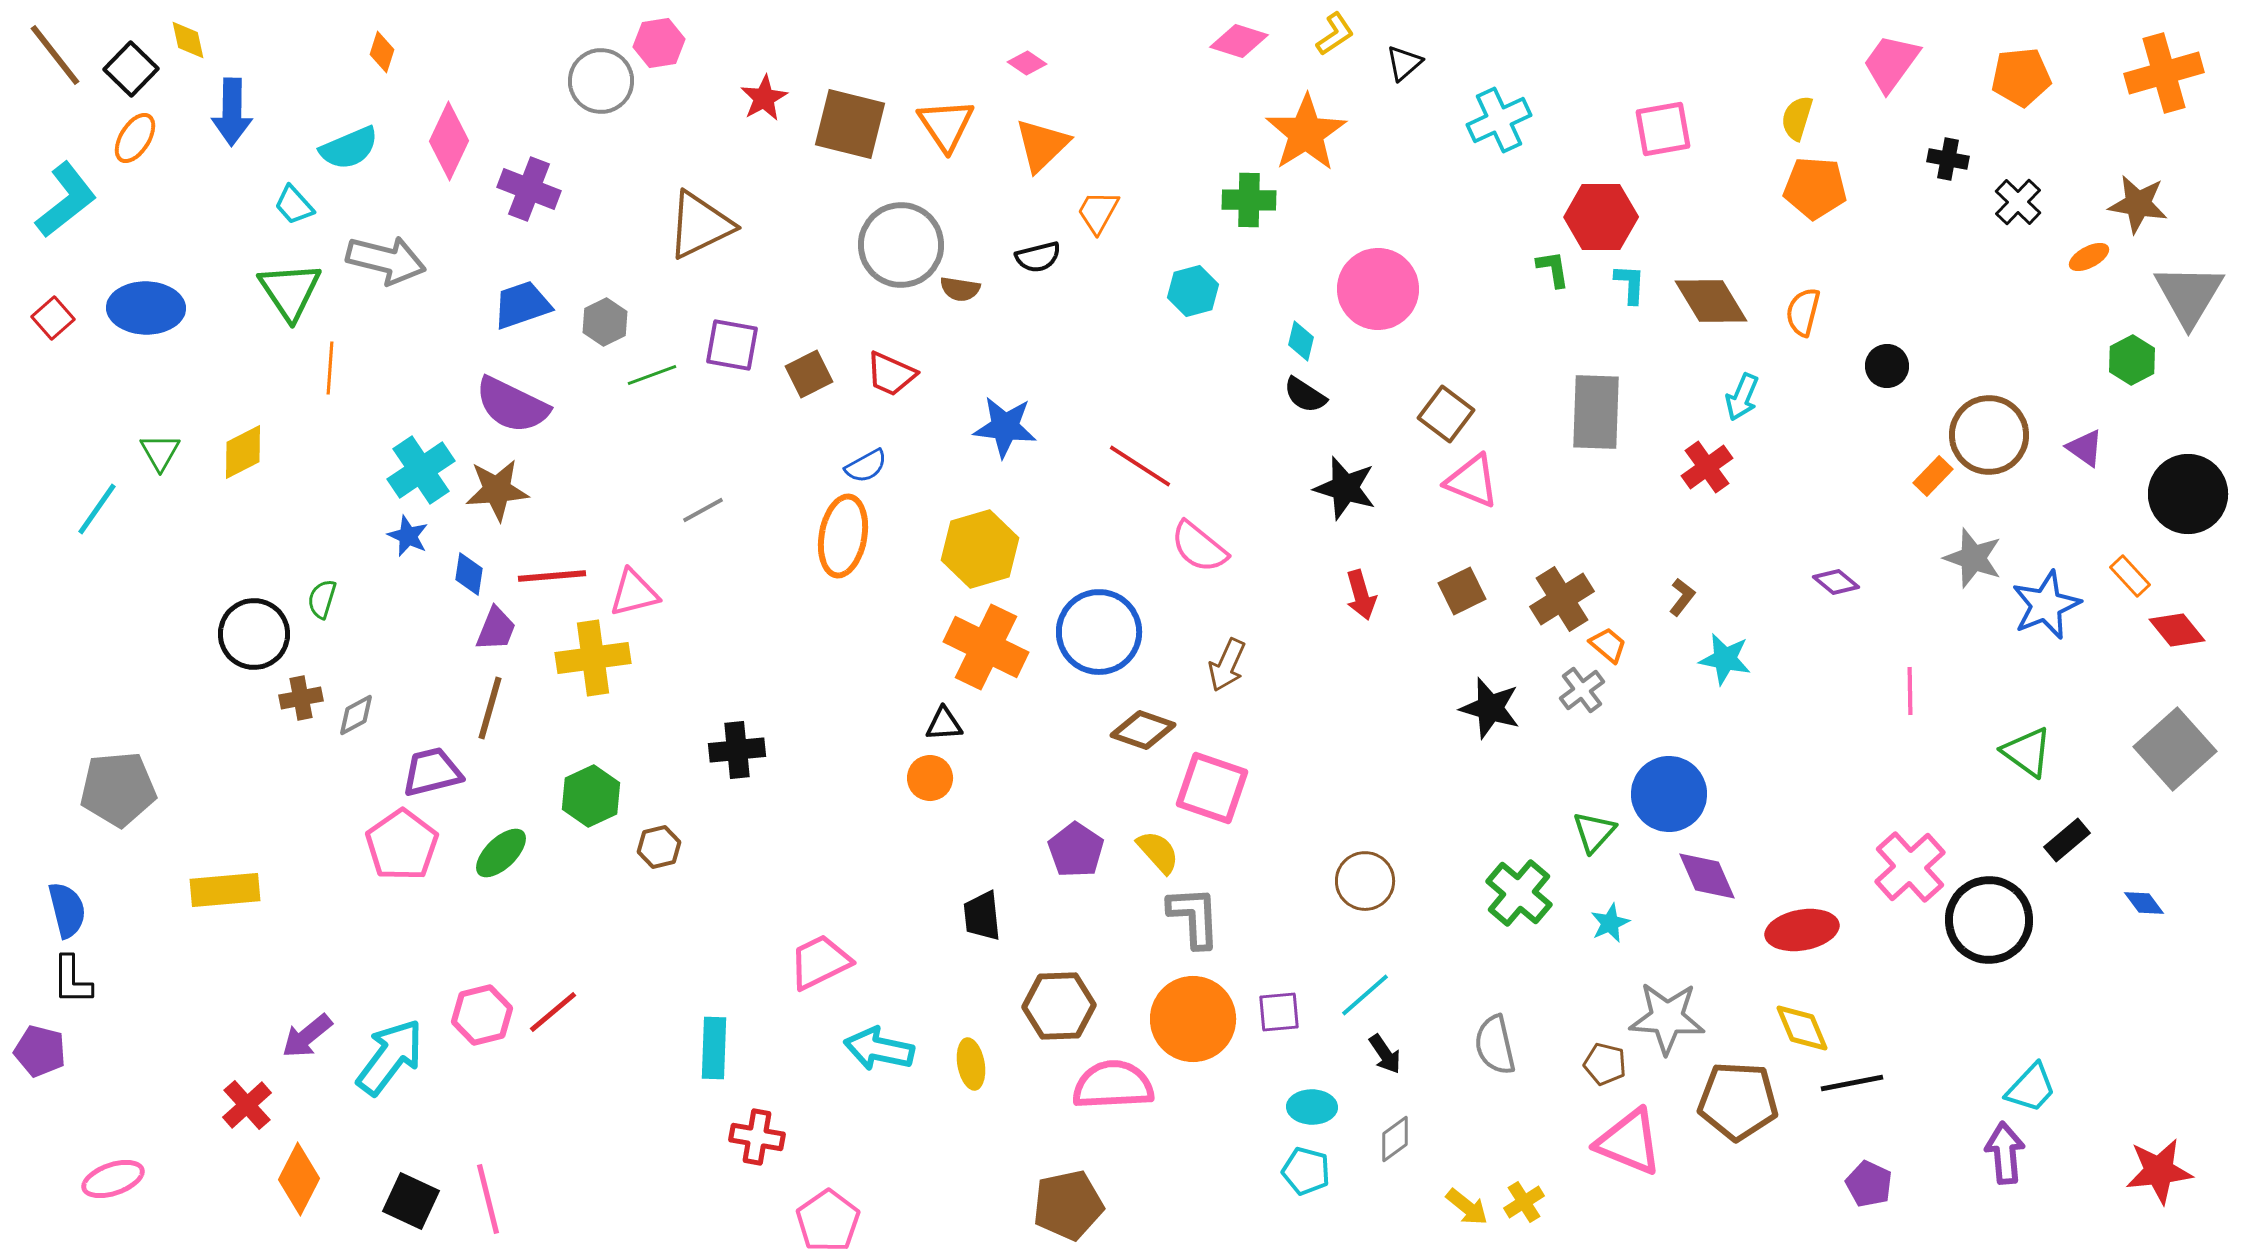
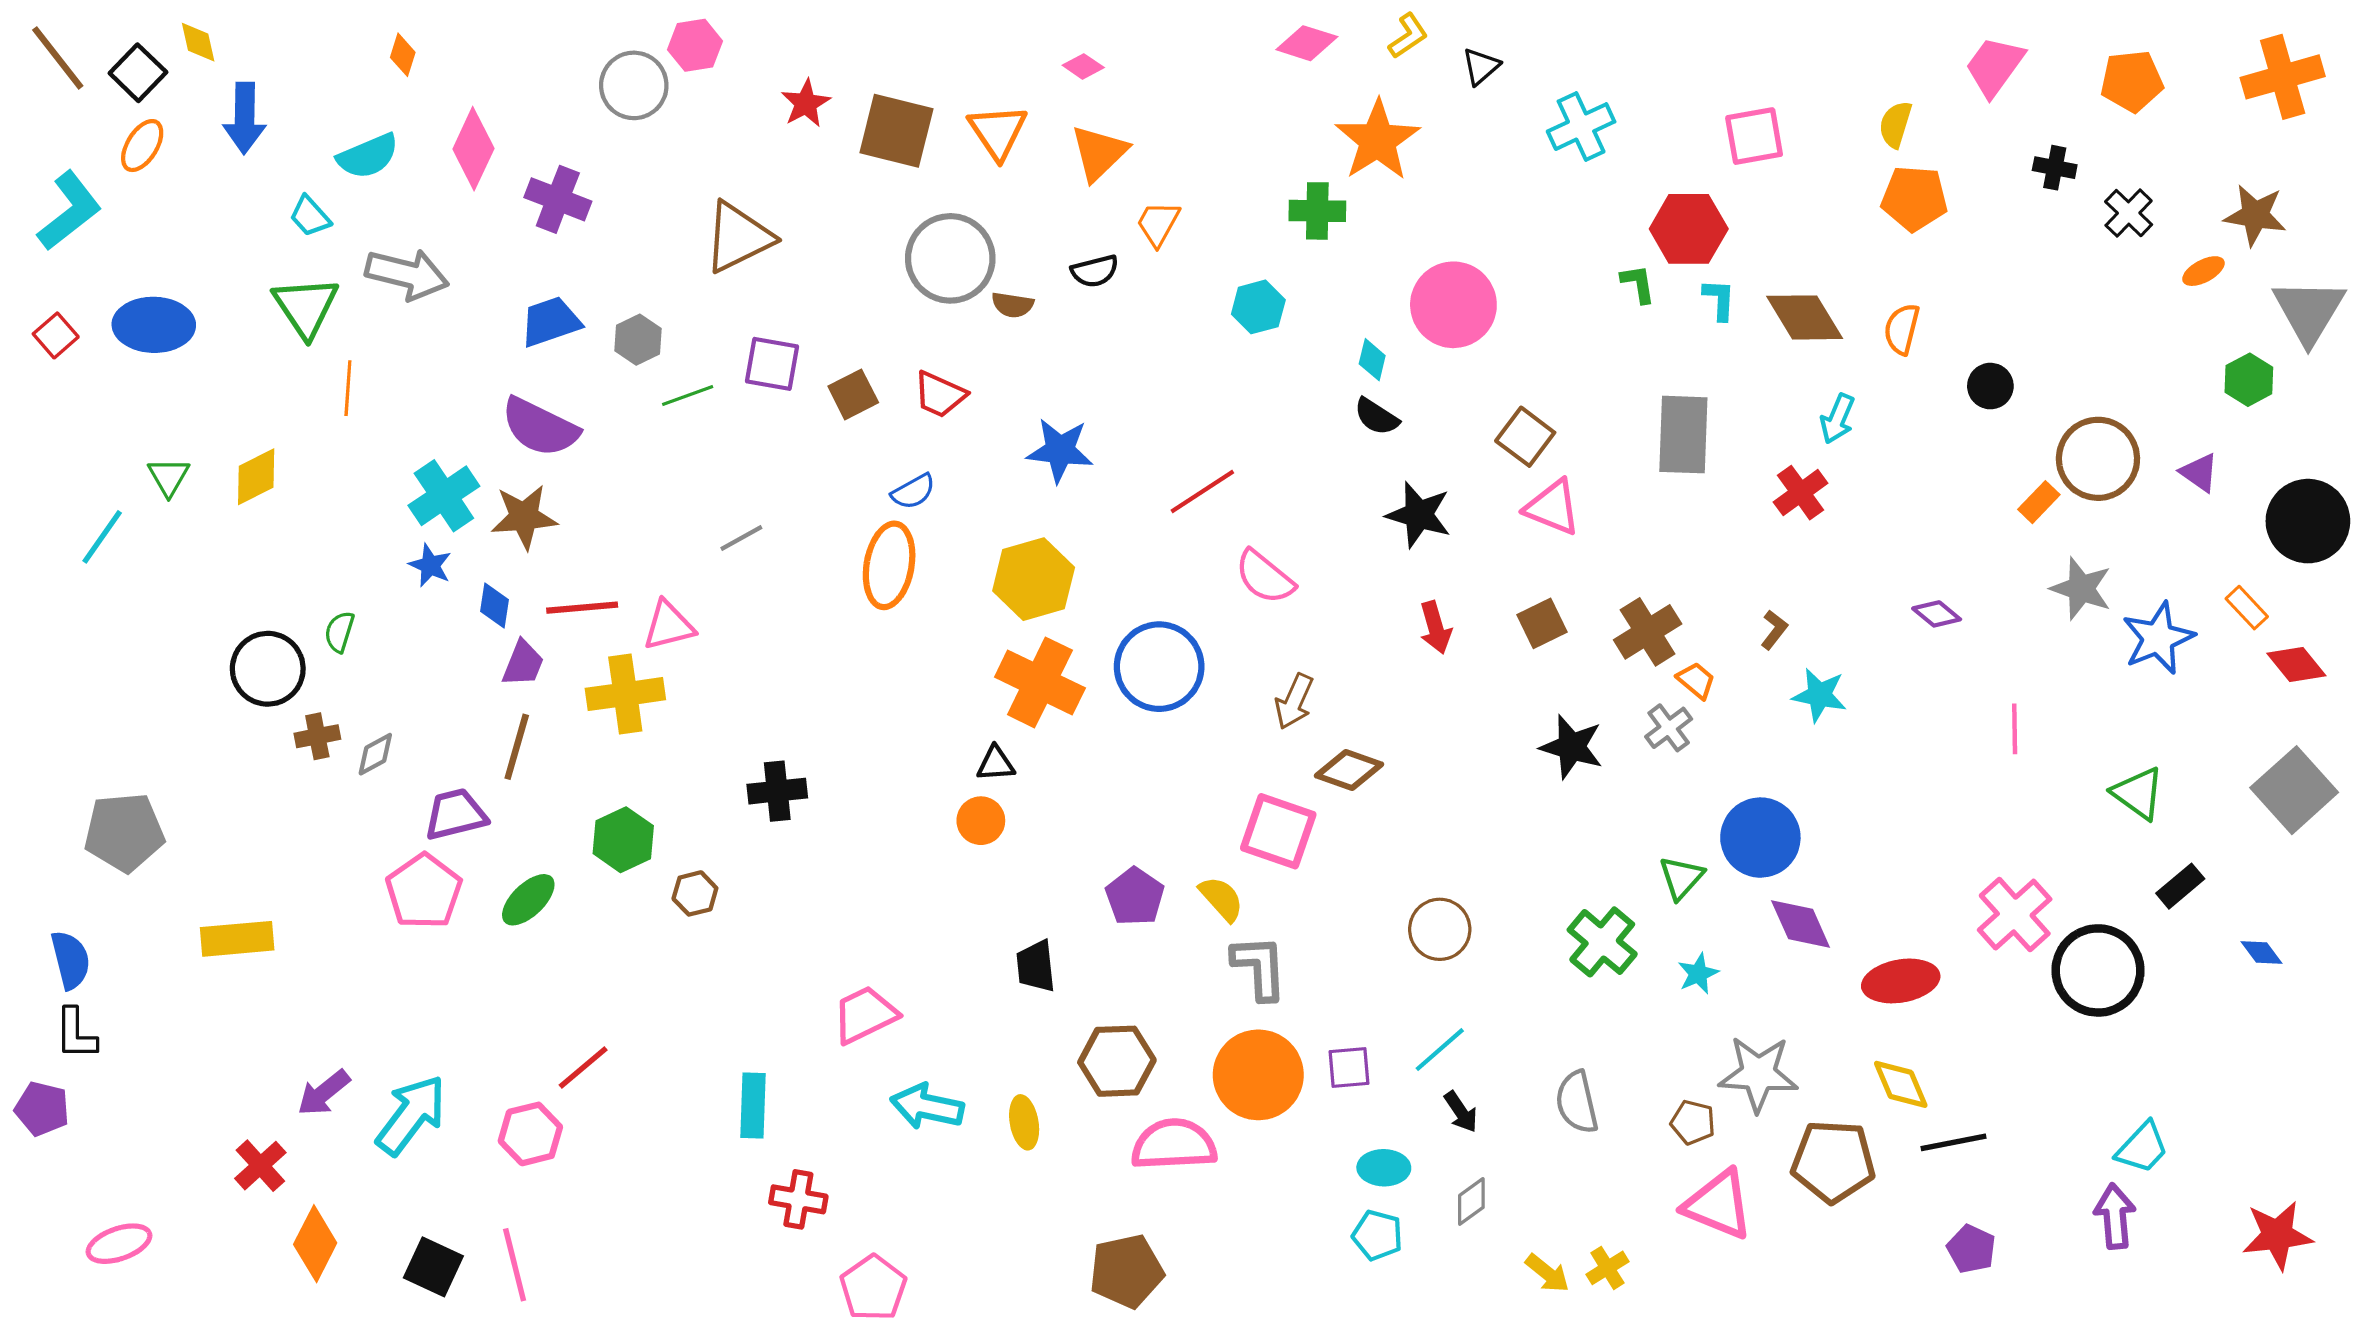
red line: (1140, 466) -> (1202, 492), turned -66
brown diamond: (1143, 730) -> (1349, 770), moved
pink hexagon: (482, 1015) -> (530, 1134), moved

